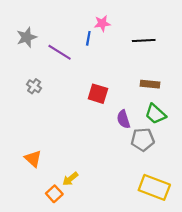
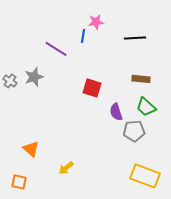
gray star: (27, 37) -> (34, 77), moved
gray cross: (34, 86) -> (10, 81), moved
orange square: (54, 194) -> (19, 182), moved, turned -35

